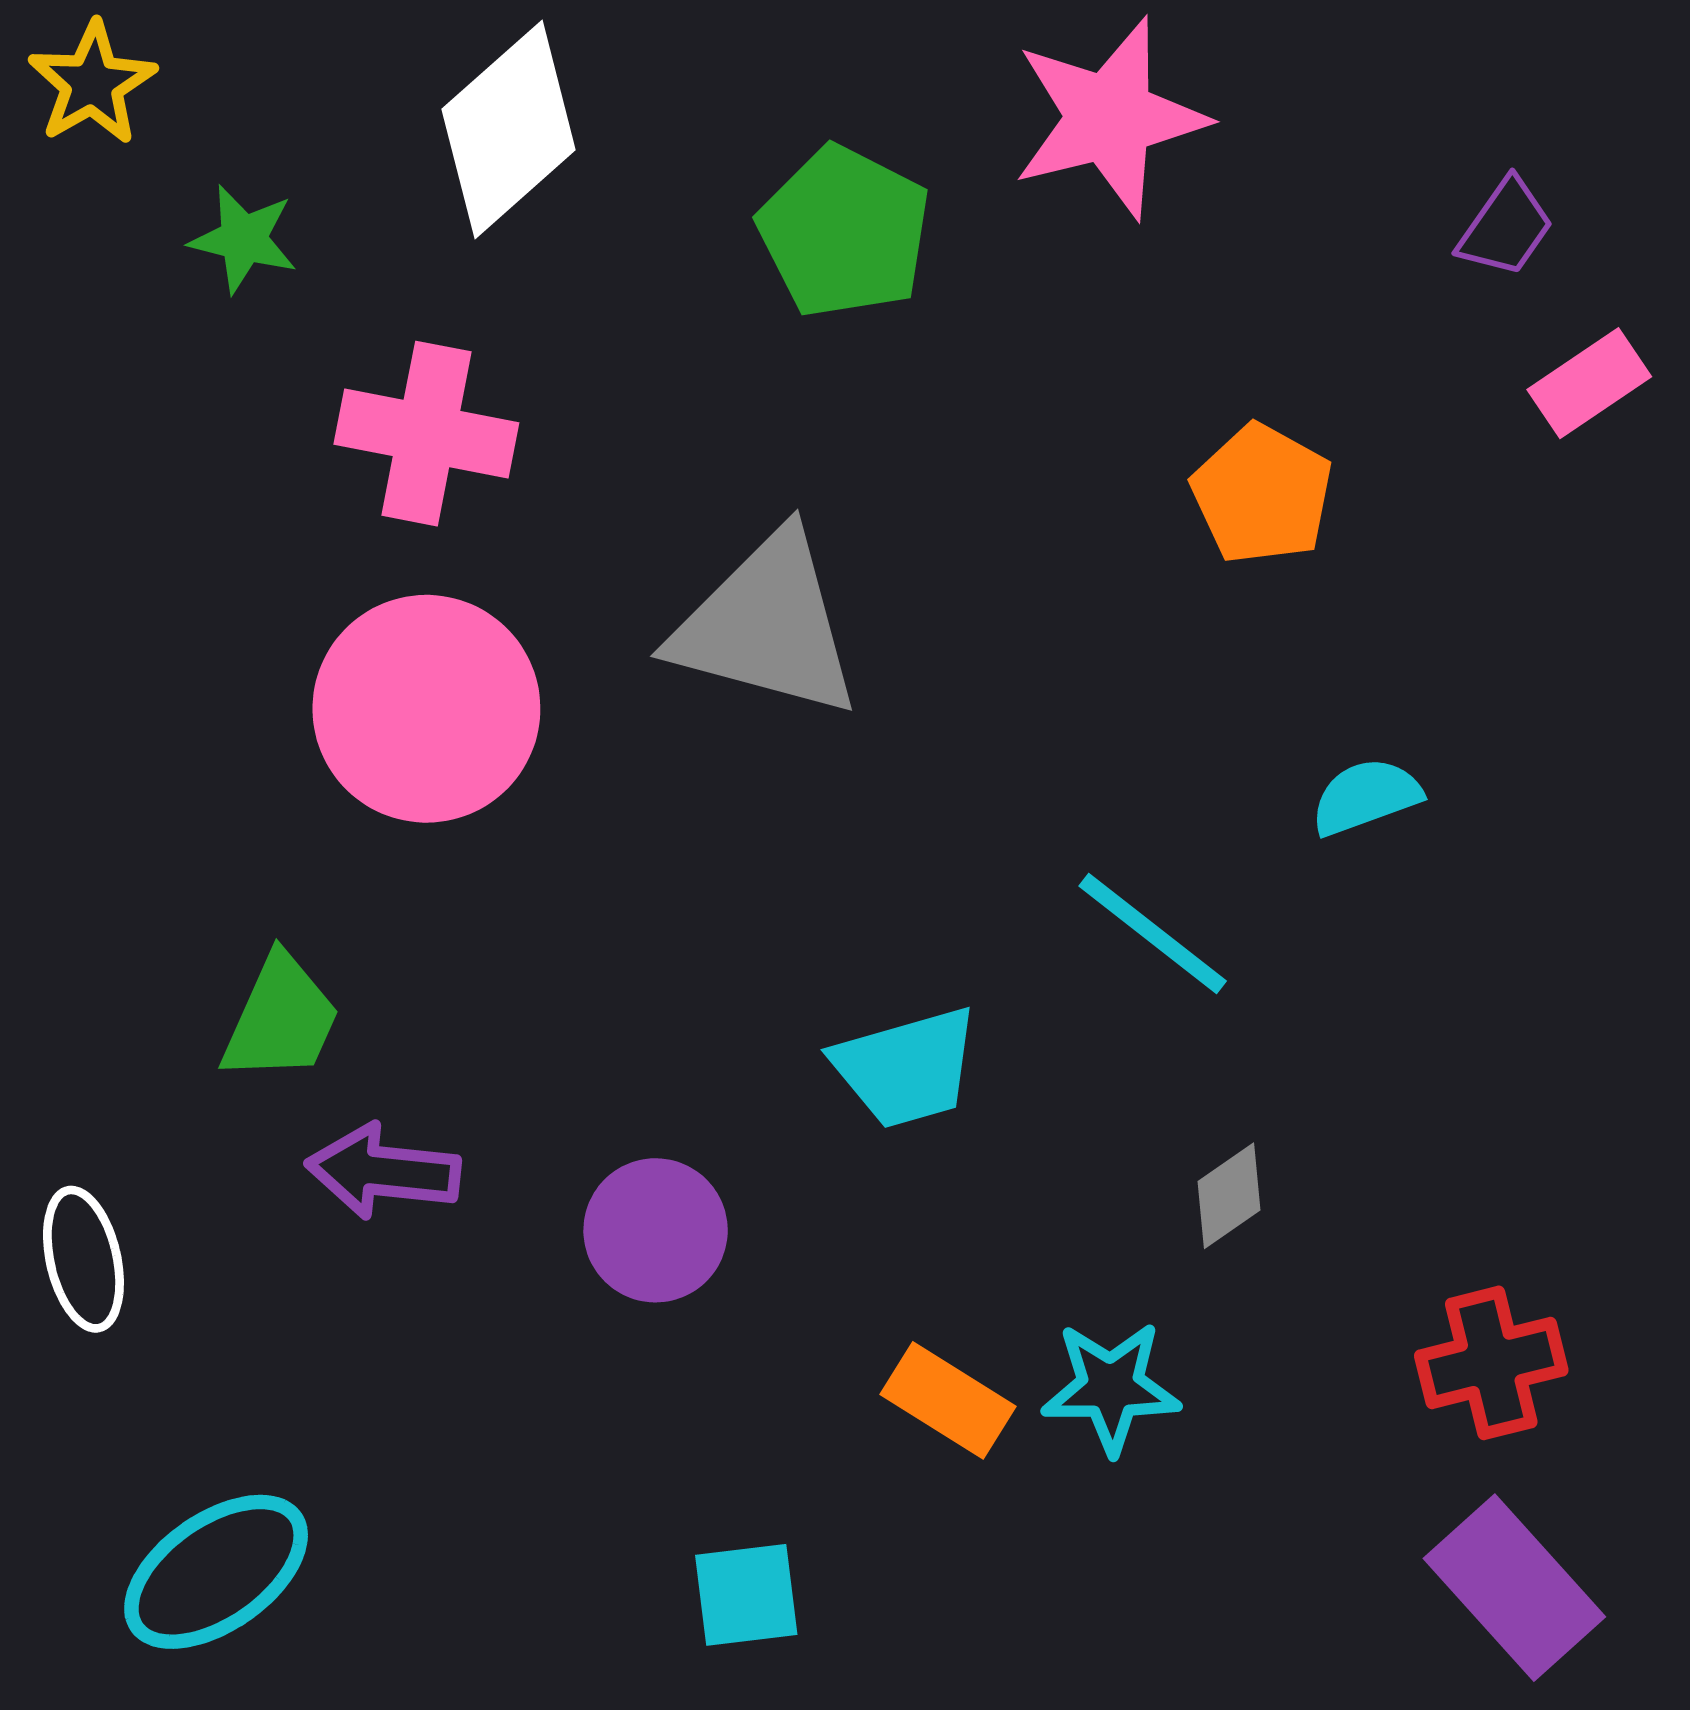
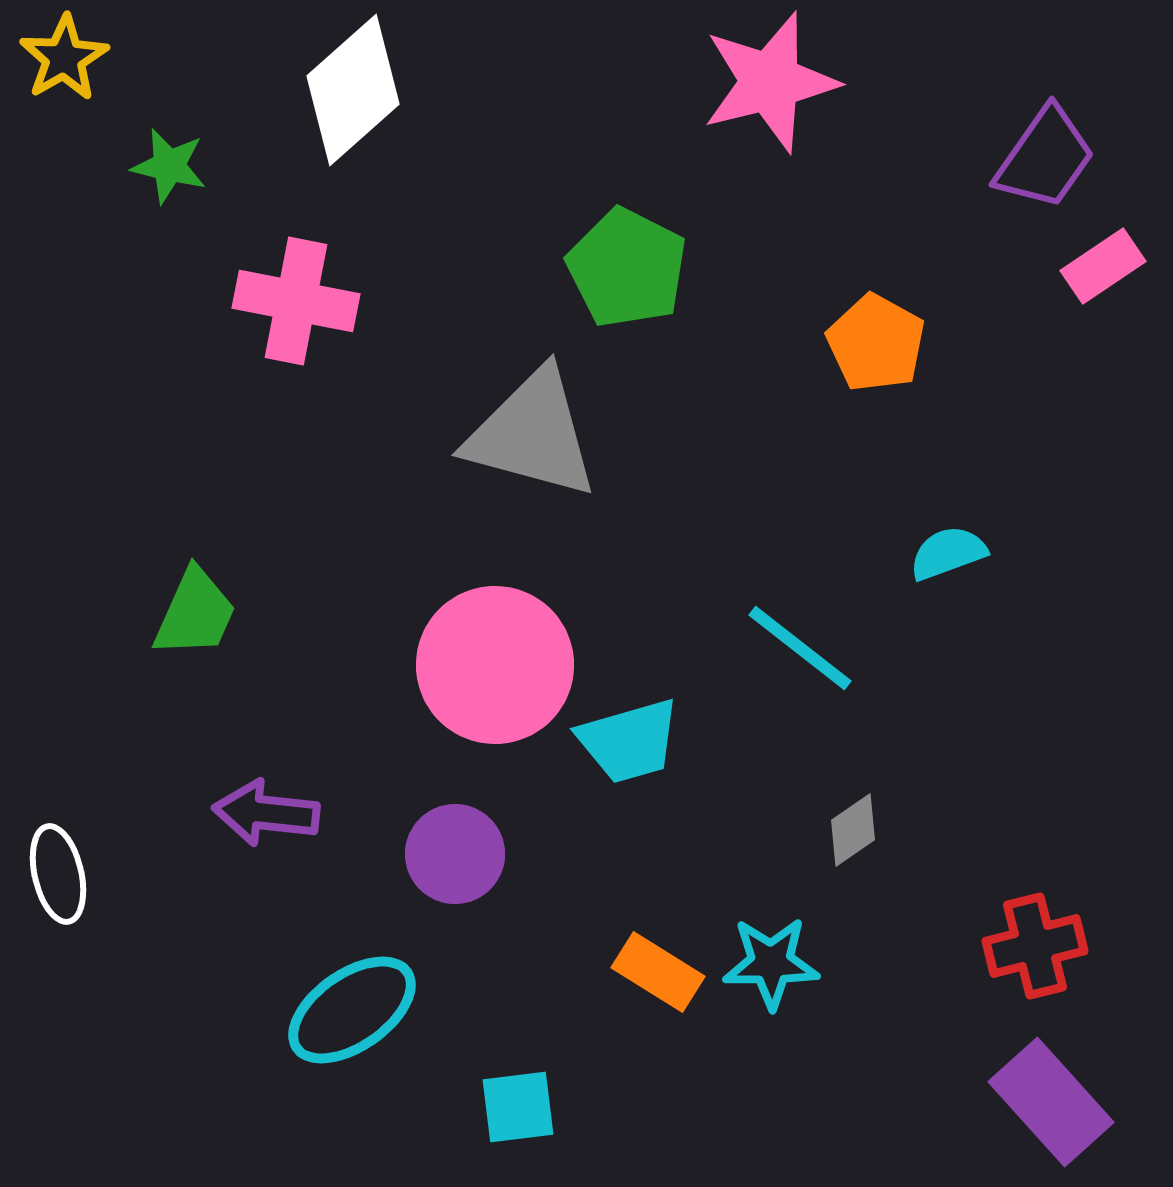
purple trapezoid: (1506, 227) -> (1045, 158), size x1.5
green pentagon: (844, 232) -> (627, 268), moved
pink circle: (426, 709) -> (495, 665), moved
green trapezoid: (281, 1019) -> (195, 613), moved
cyan ellipse: (216, 1572) -> (352, 1010), moved

